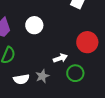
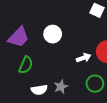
white arrow: (60, 58) -> (84, 58), moved

